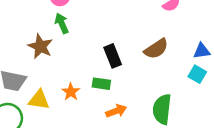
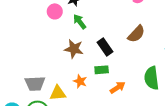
green arrow: (62, 23) -> (80, 22), moved
brown star: (40, 46) -> (74, 49), moved

